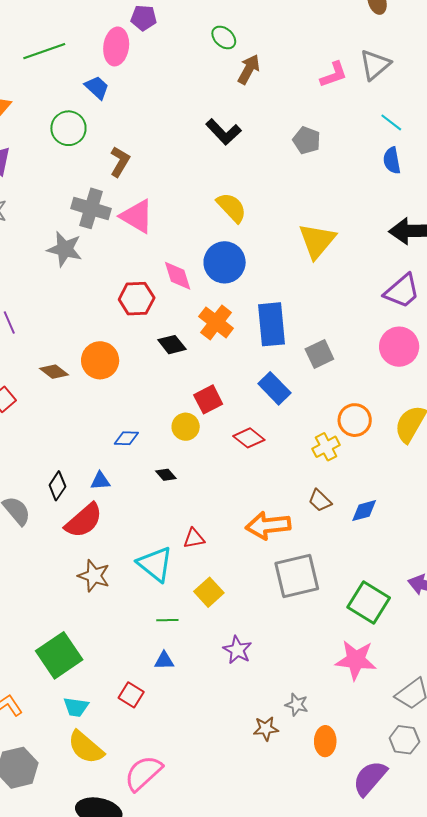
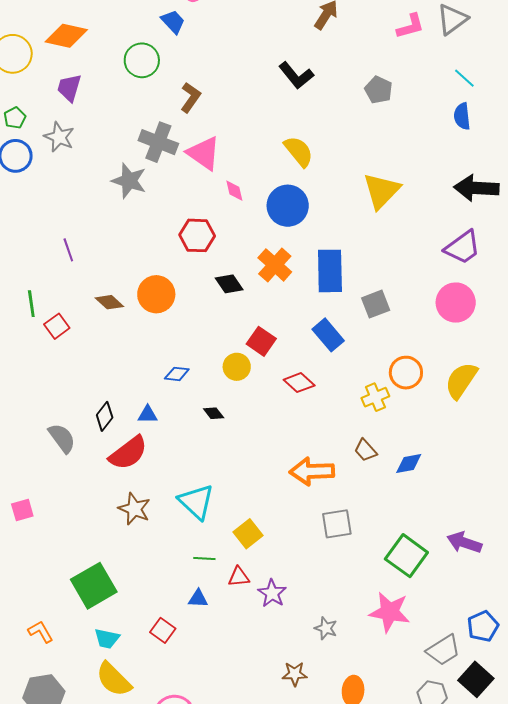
pink diamond: (178, 276) -> (234, 191), moved, size x0.7
red square: (208, 399) -> (261, 341), turned -32
red triangle: (194, 538) -> (239, 577), moved
gray square: (297, 576) -> (337, 524), size x0.7
gray star: (297, 705) -> (326, 628), moved

